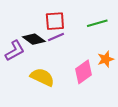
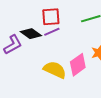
yellow semicircle: (42, 77) -> (55, 70), moved

